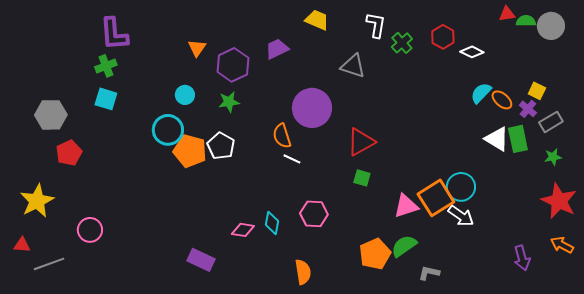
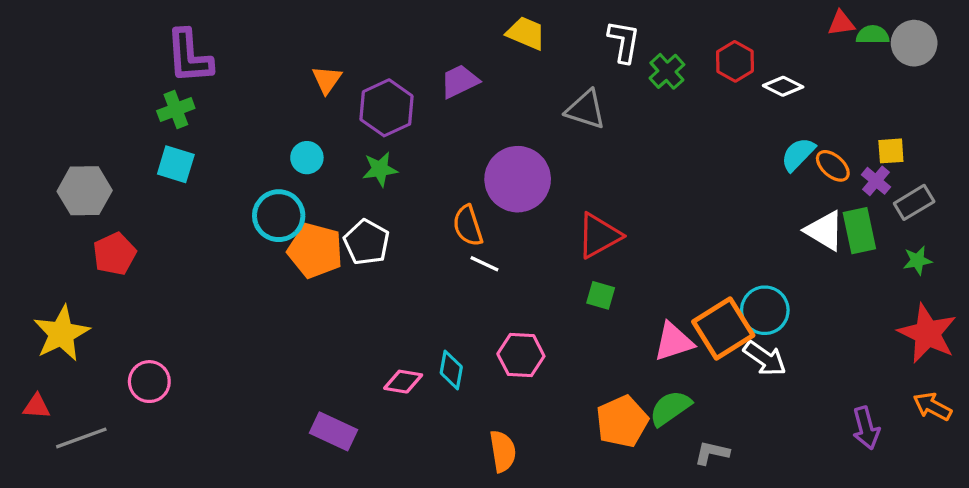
yellow square: (537, 91) -> (891, 151), turned -30

